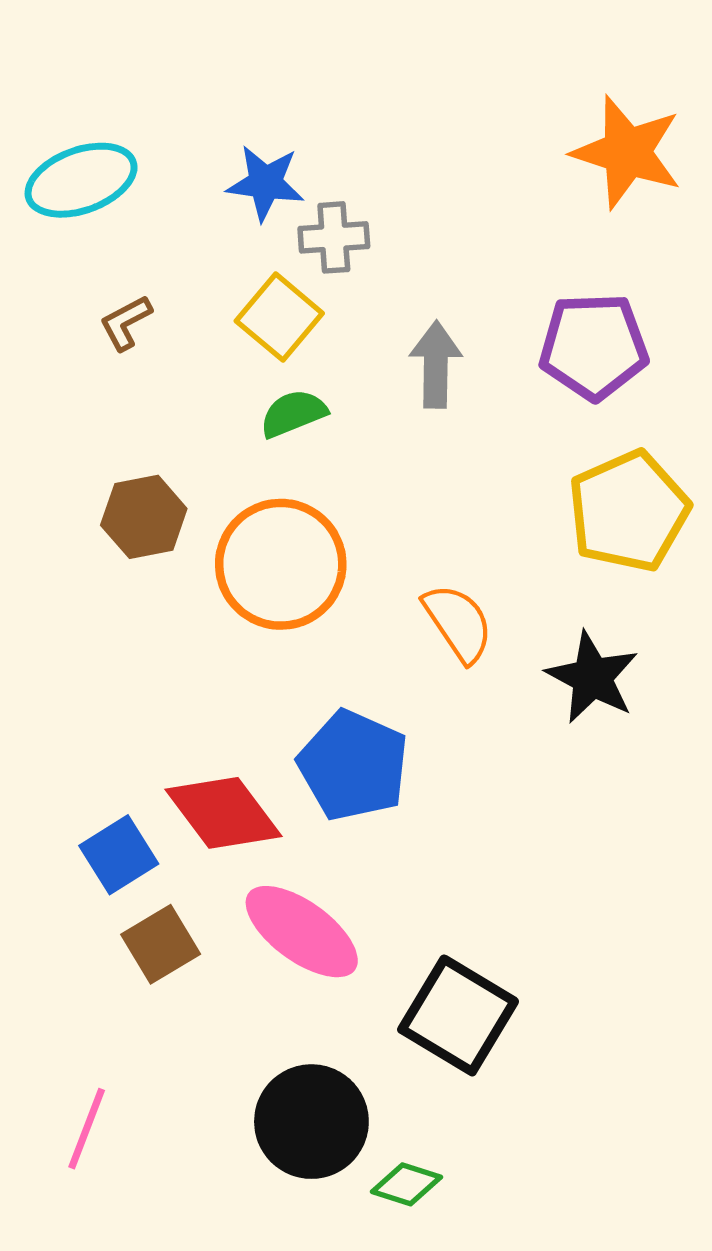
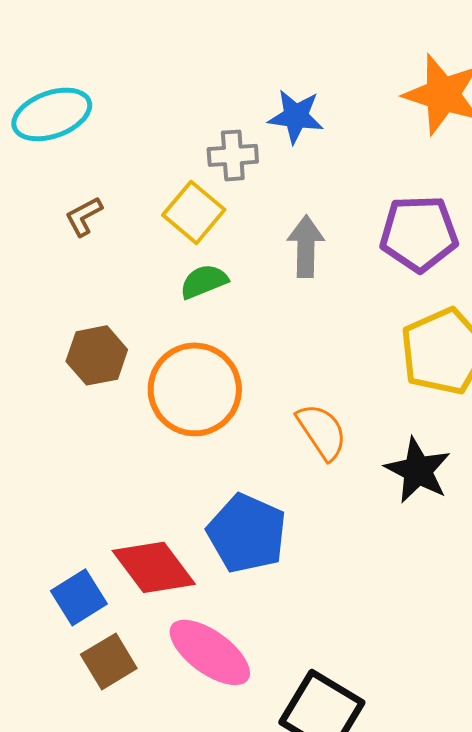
blue star: (265, 183) -> (296, 116), moved

